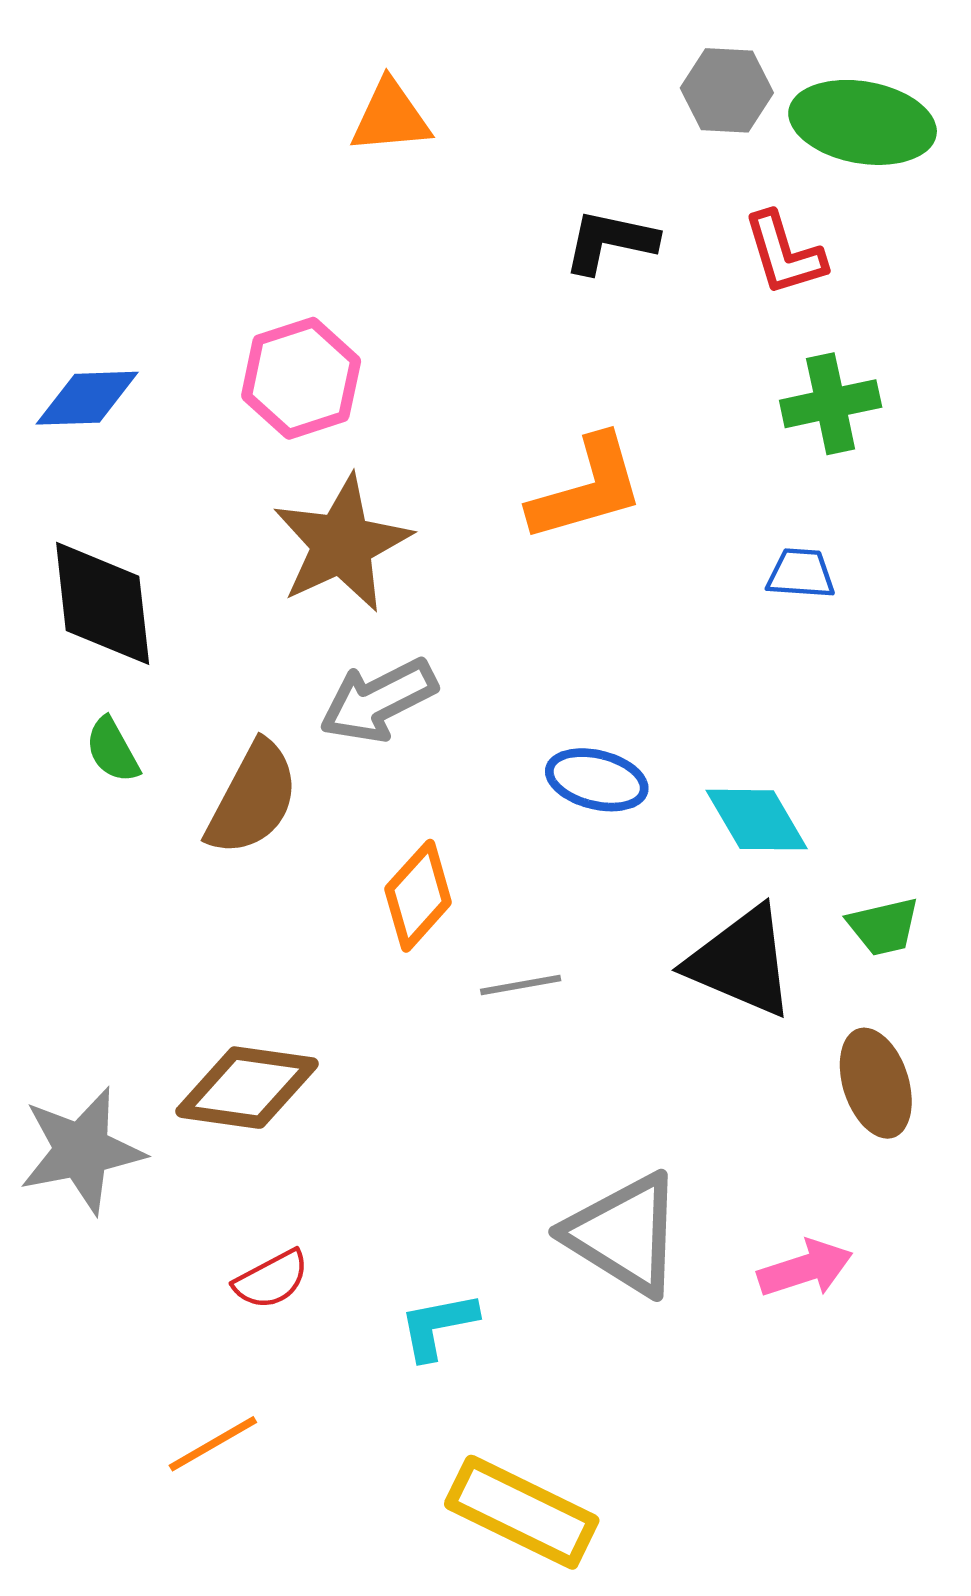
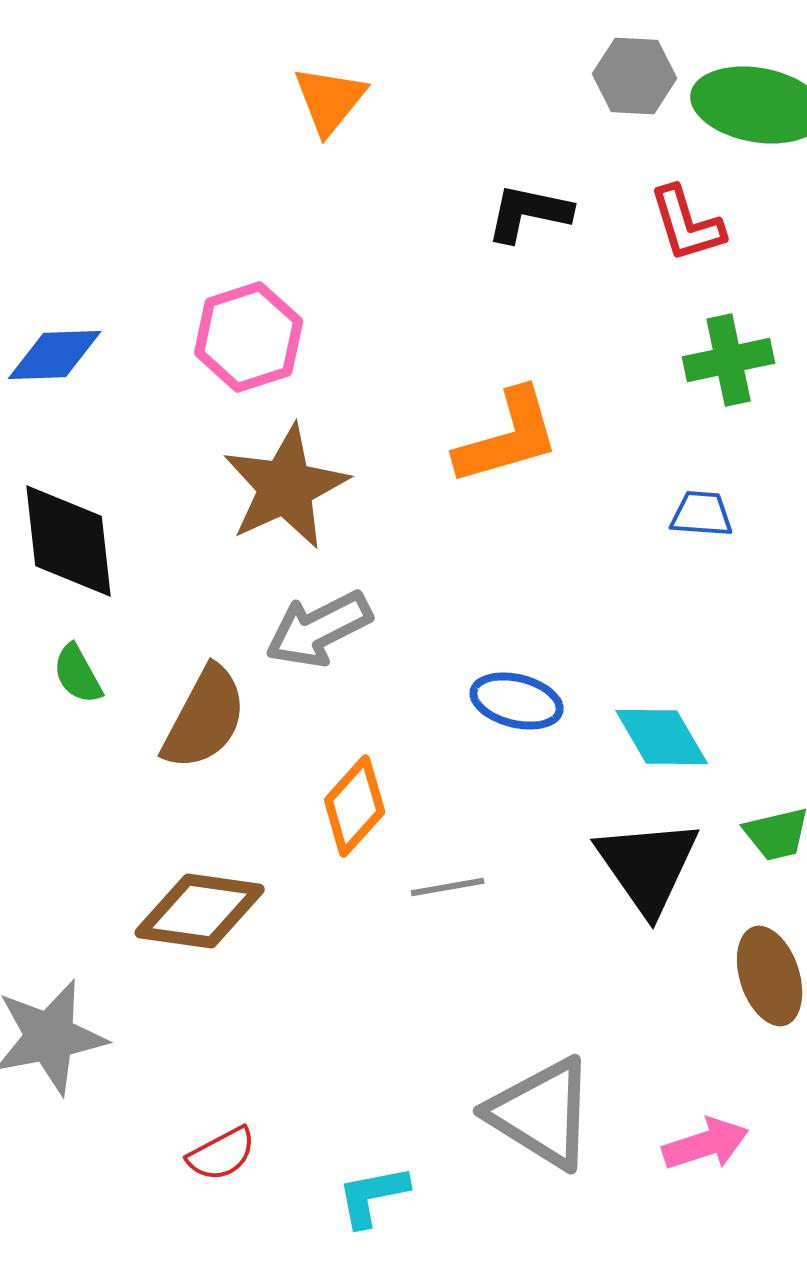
orange triangle: (390, 117) -> (330, 100), turned -46
black triangle: (741, 962) -> (648, 866), turned 32
brown diamond: (247, 1088) -> (200, 911), moved

